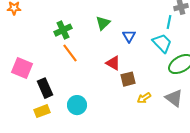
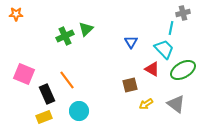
green triangle: (103, 23) -> (86, 29), moved
orange line: (70, 53) -> (67, 80), moved
red triangle: (113, 63) -> (152, 69), moved

